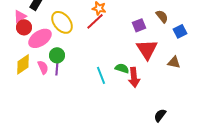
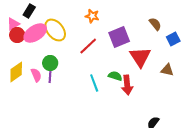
red line: (95, 21) -> (88, 46), moved
purple square: (139, 25) -> (119, 37), moved, size x1.5
pink ellipse: (40, 38) -> (35, 33), moved

